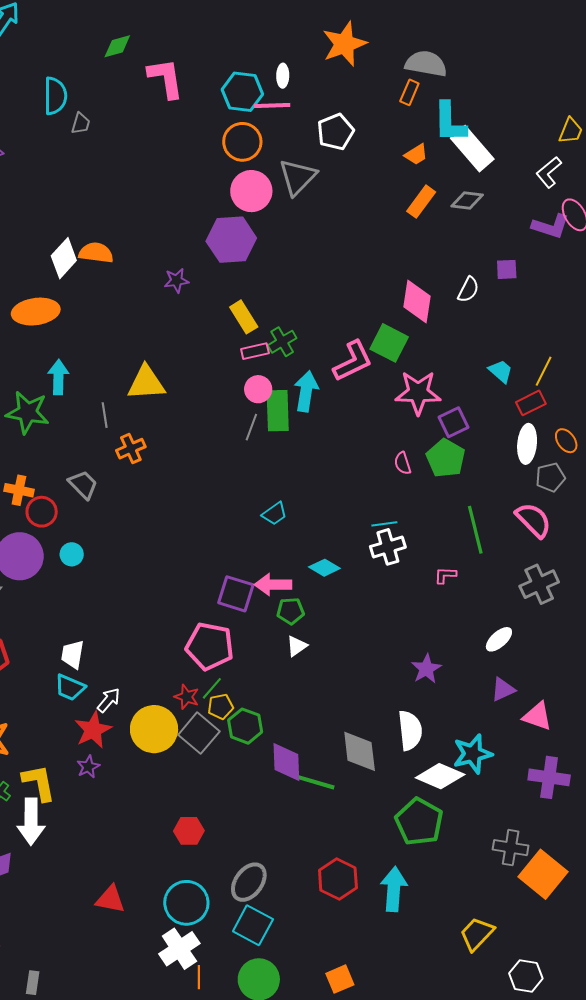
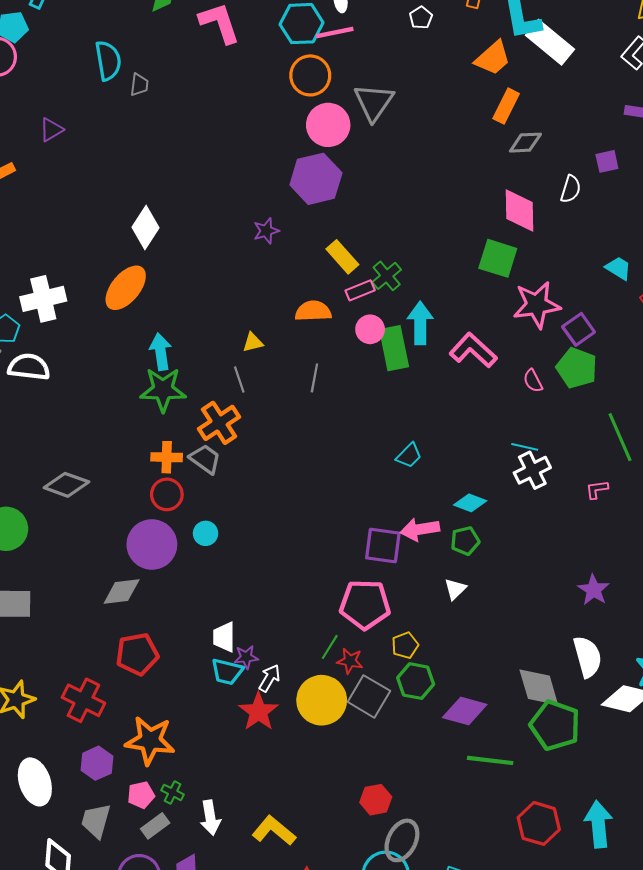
white pentagon: (336, 132) -> (421, 18), moved, size x0.6
orange trapezoid: (416, 154) -> (493, 58), size x1.5
gray diamond: (467, 201) -> (525, 143), moved
orange semicircle: (96, 253) -> (313, 311), moved
orange ellipse: (36, 312) -> (126, 288), turned -33
pink L-shape: (353, 361) -> (473, 350), moved, turned -102
yellow triangle: (146, 383) -> (253, 342), size x0.5
green star: (28, 412) -> (163, 390), moved
gray line: (105, 415) -> (239, 379), moved
gray line: (251, 427) -> (314, 378), moved
orange cross: (131, 449) -> (219, 423), moved, size x1.4
orange cross: (19, 490) -> (167, 457), moved
cyan line: (384, 524) -> (525, 447), turned 30
green pentagon: (291, 611) -> (465, 541), moved
green line: (212, 688) -> (330, 647), moved
yellow pentagon: (220, 706) -> (405, 645), moved
purple diamond: (286, 762) -> (465, 711), turned -63
purple star: (88, 767) -> (246, 657), moved, turned 30
green line: (313, 781) -> (490, 760), moved
yellow L-shape: (39, 783) -> (274, 831), moved, turned -30
white arrow: (31, 822) -> (210, 818), size x0.7
green pentagon: (419, 822) -> (555, 725), moved
gray ellipse: (249, 882) -> (402, 840), moved

